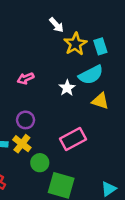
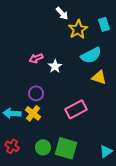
cyan rectangle: (100, 46) -> (104, 24), moved
white star: (67, 88) -> (55, 66), moved
green circle: (40, 163) -> (43, 147), moved

